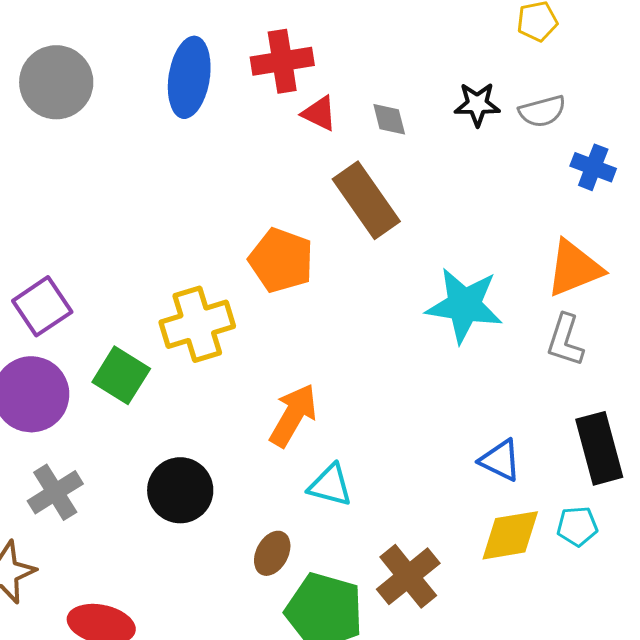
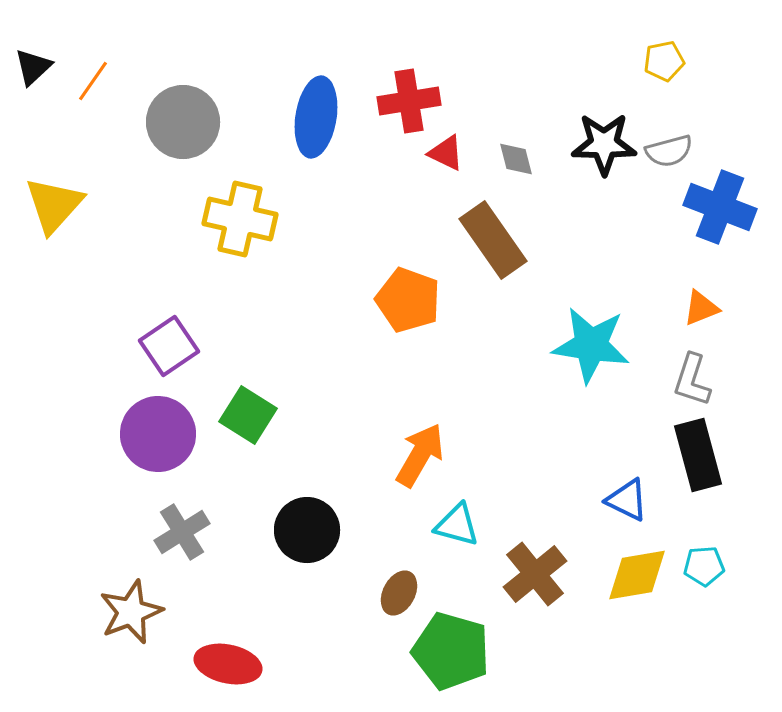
black star: (477, 104) -> (604, 144), size x1.4
blue cross: (593, 167) -> (720, 207), size x1.6
orange triangle: (574, 268) -> (701, 308), size x0.6
yellow cross: (197, 324) -> (240, 219), moved, turned 30
black rectangle: (599, 448) -> (698, 455), moved
brown cross: (408, 576) -> (535, 574), moved

